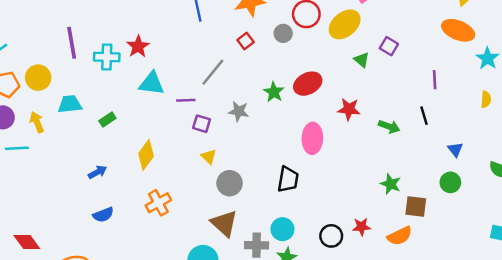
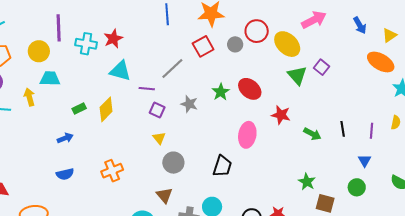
yellow ellipse: (345, 24) -> (287, 44), turned 76
red square: (246, 41) -> (203, 46), size x1.5
green triangle: (362, 60) -> (297, 75), size x1.5
yellow circle: (38, 78) -> (39, 51), moved
purple line: (435, 80) -> (371, 131), moved
red ellipse: (308, 84) -> (250, 89), turned 60
green rectangle: (107, 119) -> (79, 109), moved
yellow arrow: (37, 122) -> (29, 97), moved
yellow diamond: (146, 155) -> (106, 109), moved
brown triangle: (224, 223) -> (164, 195), size x0.7

